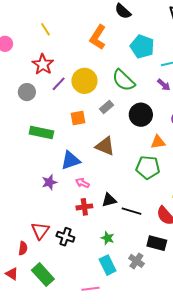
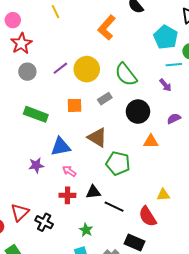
cyan pentagon: (142, 47) -> (166, 37), moved
red star: (43, 64) -> (21, 43), moved
green pentagon: (148, 167) -> (118, 163), moved

